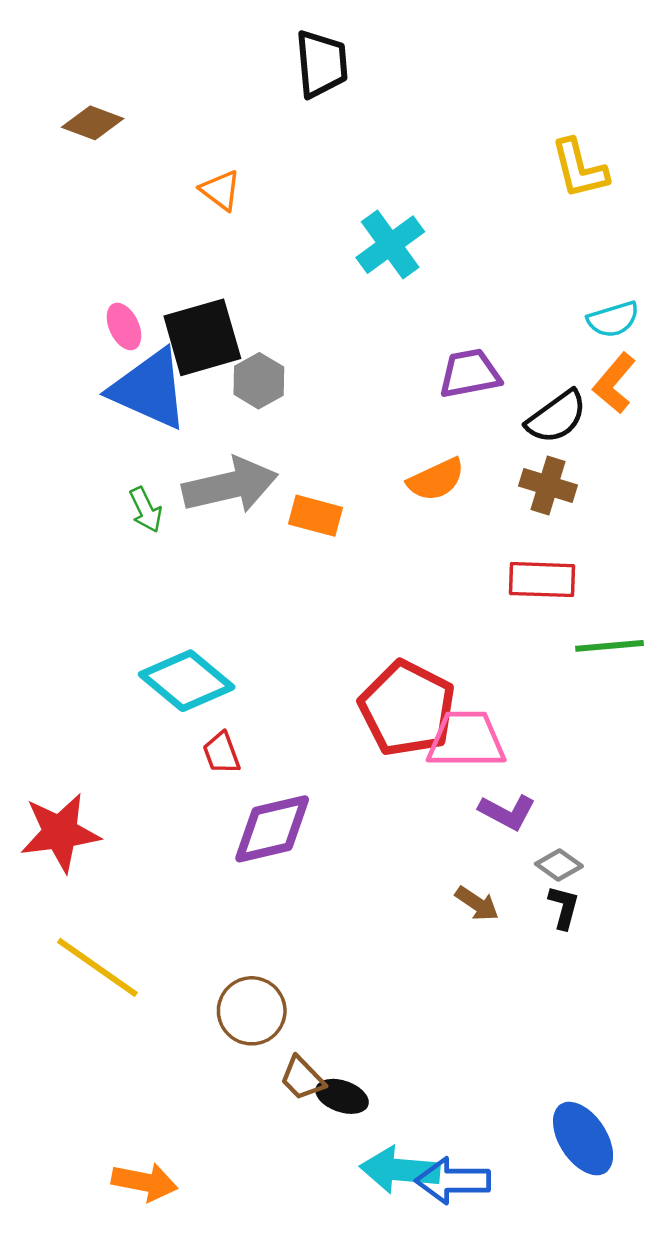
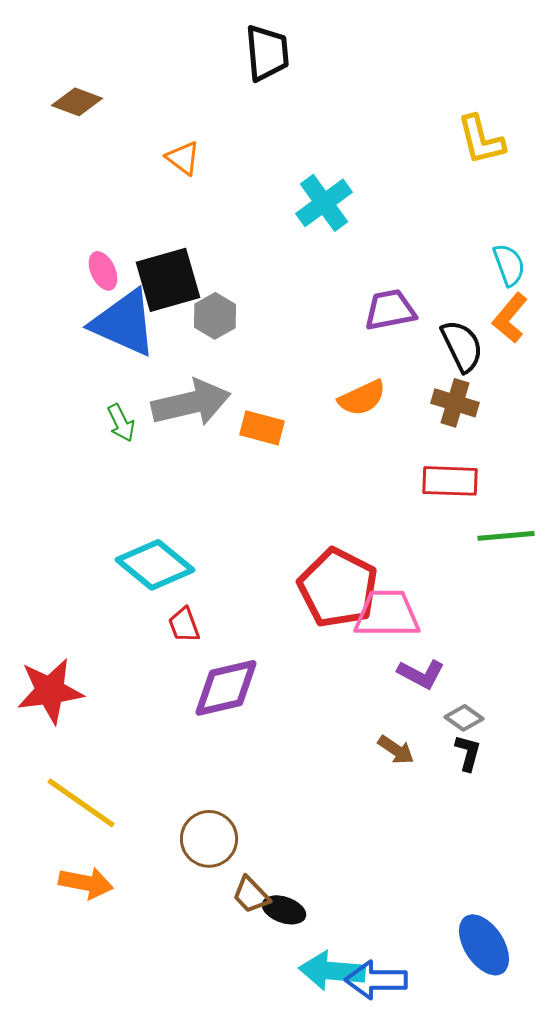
cyan semicircle: (613, 319) -> (509, 265), turned -93
black semicircle: (557, 417) -> (462, 346), turned -80
orange arrow: (144, 1182) -> (86, 883), moved

